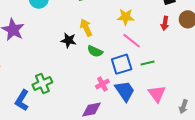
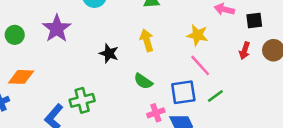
black star: (69, 40) -> (109, 53), moved
green semicircle: (95, 51) -> (143, 81), moved
green line: (148, 63) -> (215, 96), turned -32

